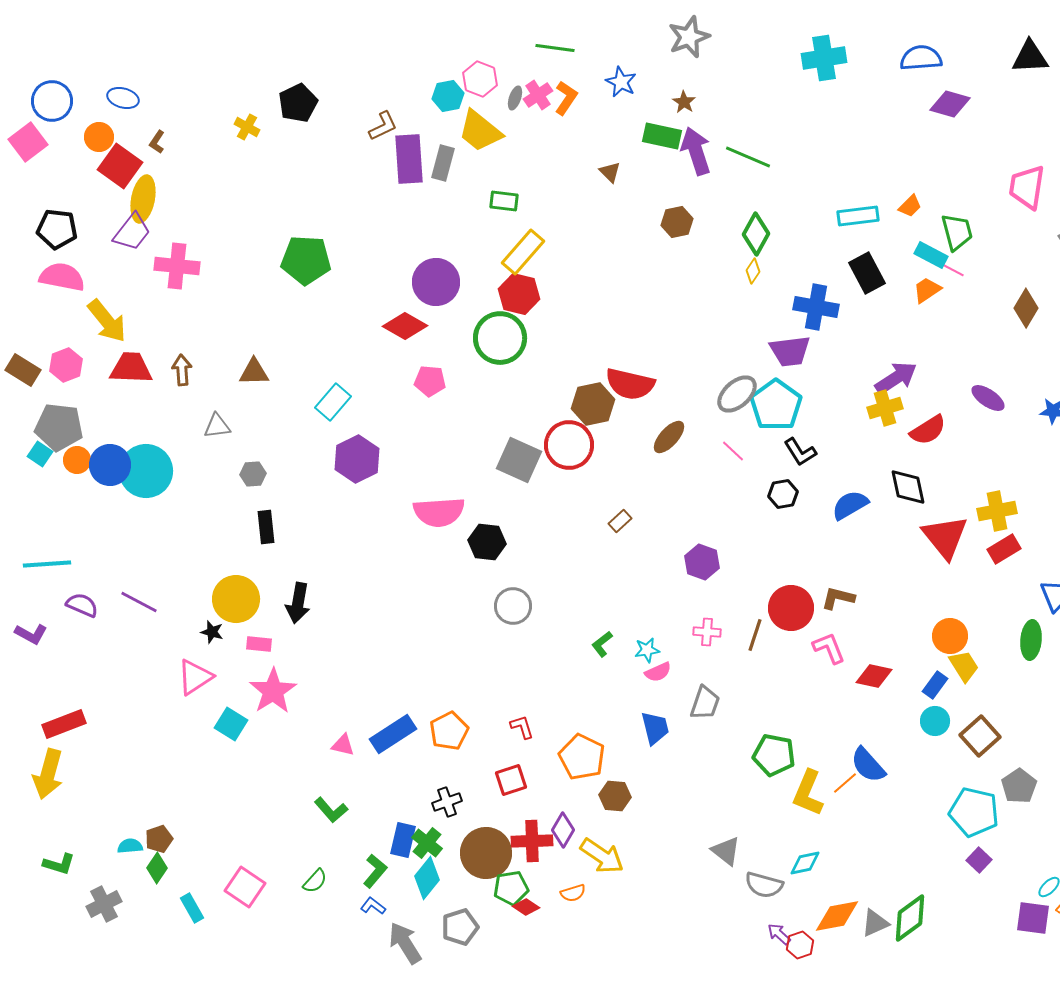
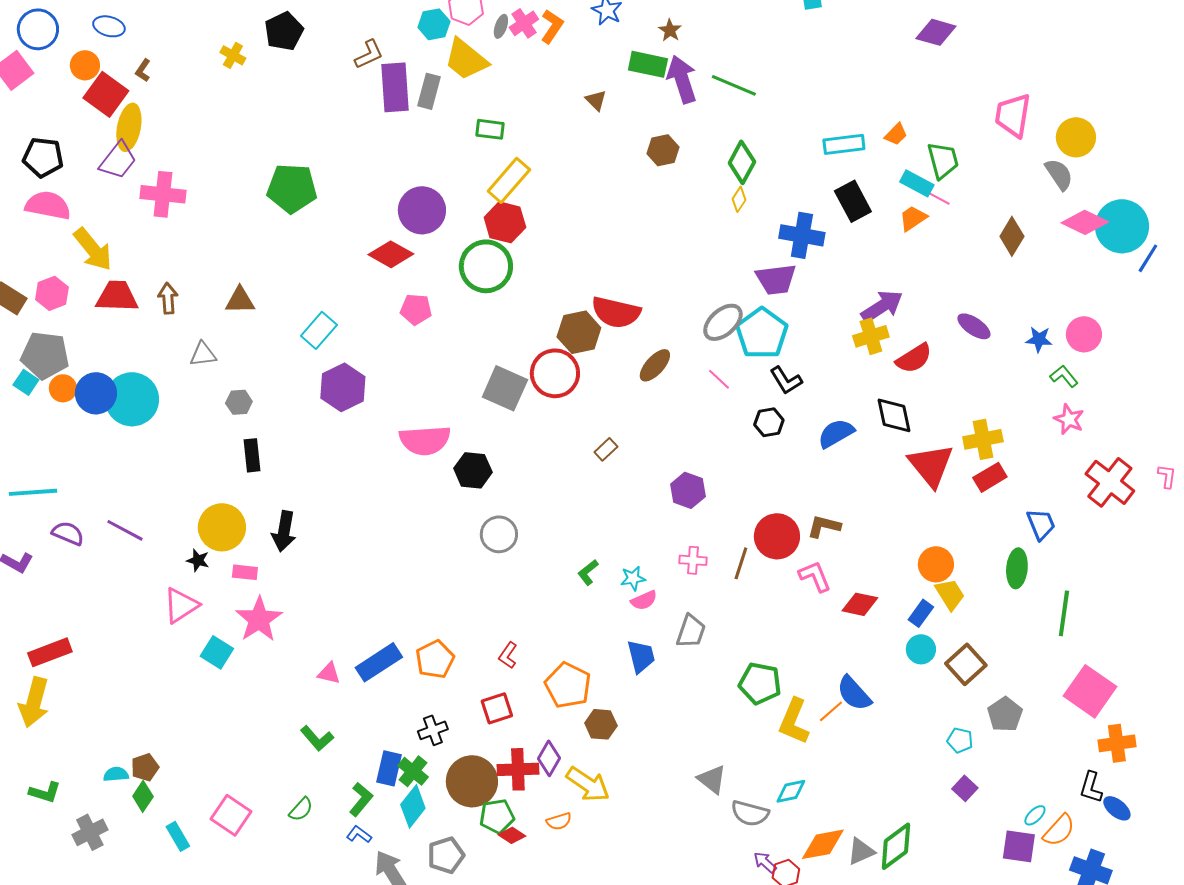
red L-shape: (522, 727) -> (508, 655), turned -128
cyan pentagon: (974, 812) -> (960, 740), size x0.5

